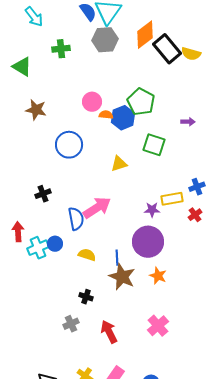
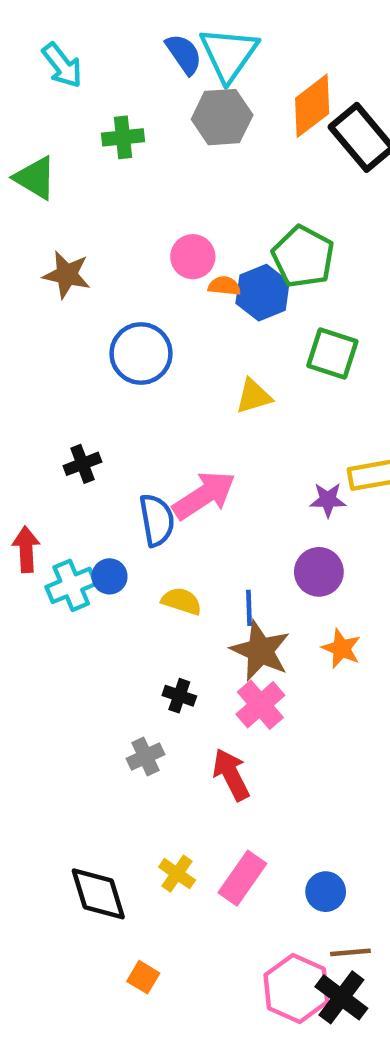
purple circle: (148, 242) -> (319, 572), size x0.7
pink cross: (158, 326) -> (260, 705), moved

